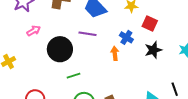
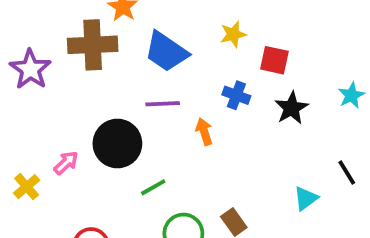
pink arrow: (34, 31) -> (66, 163), moved
orange arrow: (115, 53) -> (204, 132), moved

